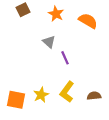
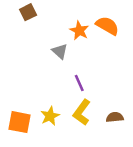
orange star: (56, 14) -> (79, 31), moved
purple line: (65, 58) -> (79, 83), moved

